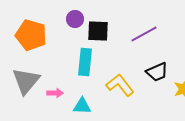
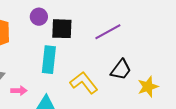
black trapezoid: (157, 72) -> (121, 70), turned -30

